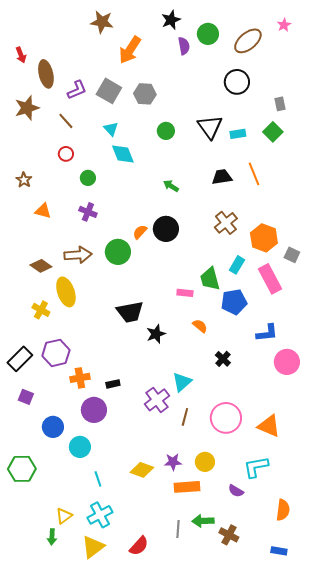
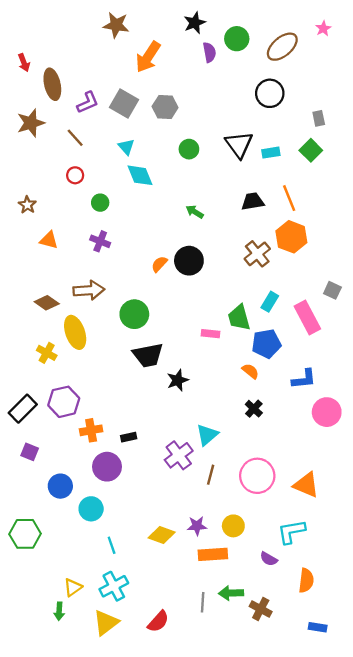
orange hexagon: (264, 238) -> (291, 237), moved
green circle: (118, 252) -> (134, 314), moved
orange semicircle: (200, 326) -> (250, 371), moved
orange semicircle: (283, 510) -> (306, 581), moved

